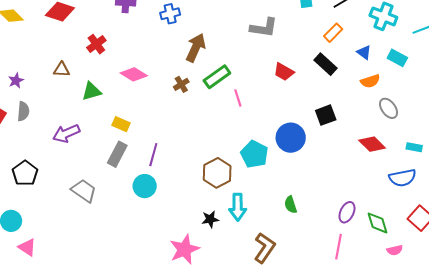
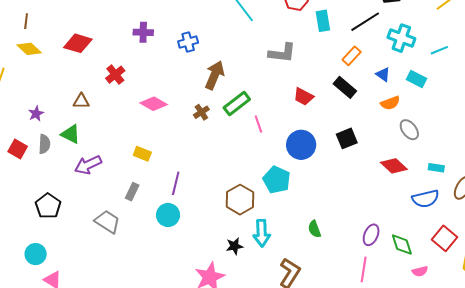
green triangle: (91, 91) -> (71, 134), moved, turned 45
blue circle: (291, 138) -> (301, 145), moved
gray rectangle: (117, 154) -> (132, 192), moved, size x0.7

